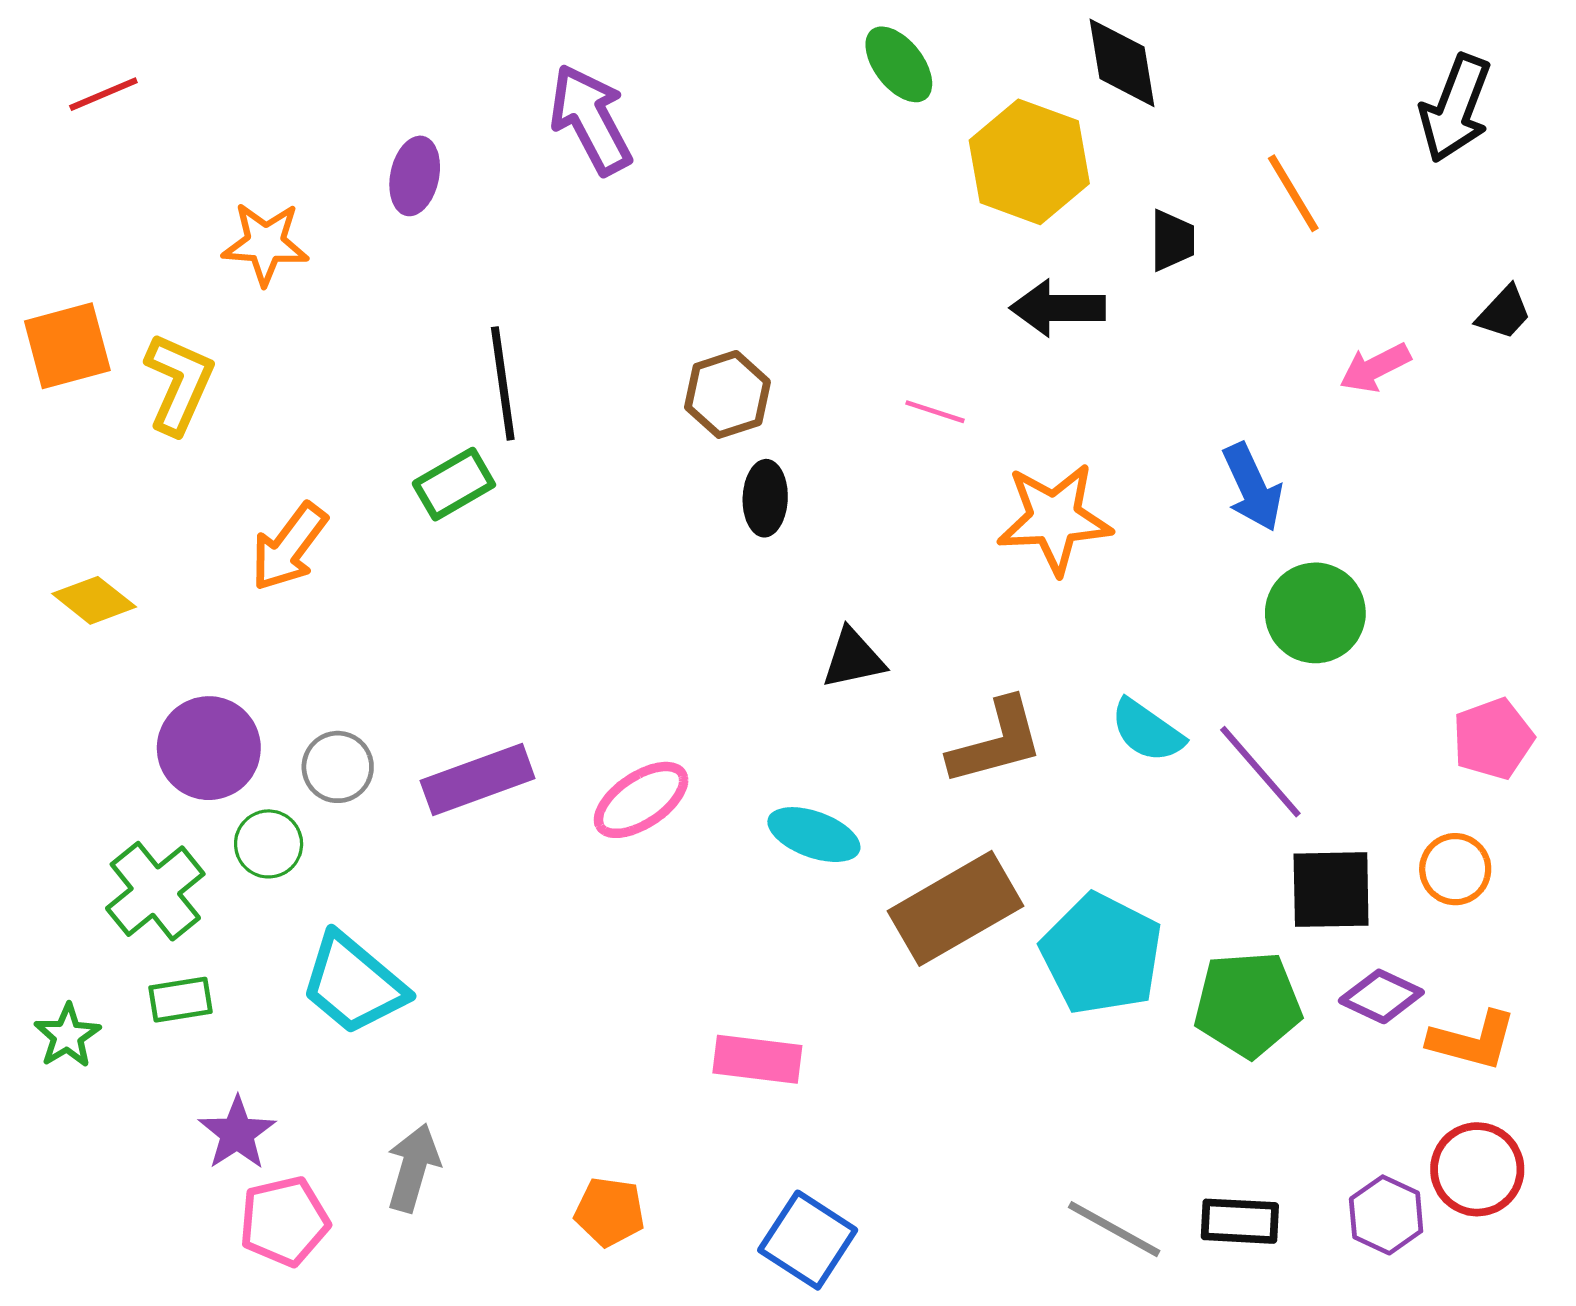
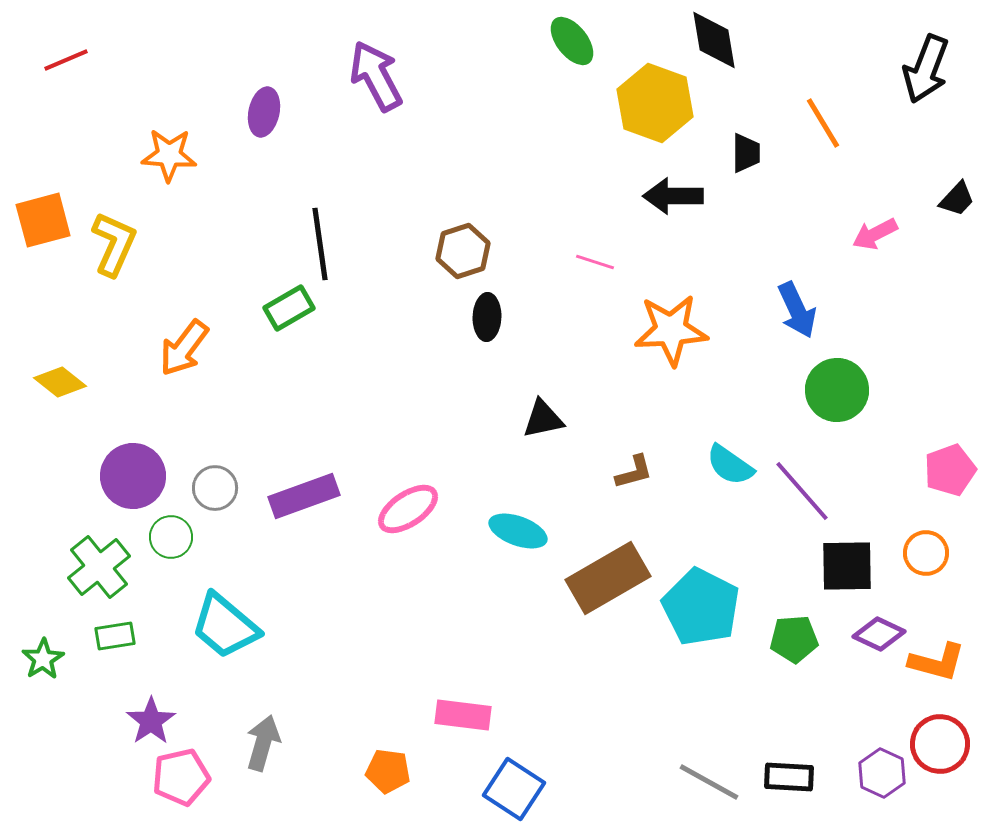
brown L-shape: (996, 742) -> (634, 472), size x0.6
green pentagon: (1248, 1004) -> (794, 639), size x0.7
pink rectangle: (757, 1059) -> (463, 715), moved

